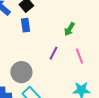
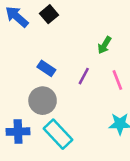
blue rectangle: (25, 25) -> (46, 68), moved, turned -48

